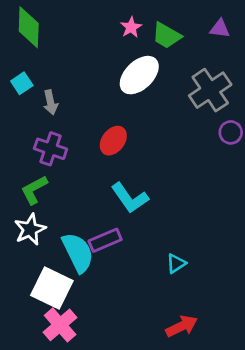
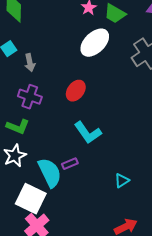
green L-shape: (34, 190) -> (18, 127), turned -130
purple rectangle: (105, 240) -> (70, 164), size x0.7

